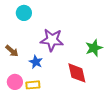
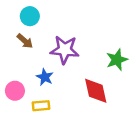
brown arrow: (12, 51) -> (25, 41), moved
pink circle: (15, 82) -> (15, 91), moved

